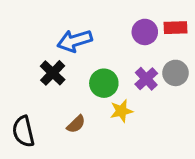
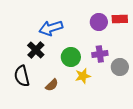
gray circle: (176, 73) -> (120, 67), moved
purple cross: (146, 79) -> (100, 54), turned 35
black semicircle: (23, 131) -> (22, 76), moved

